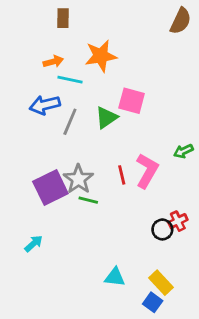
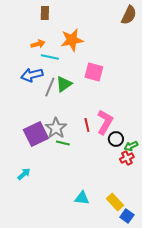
green triangle: (106, 118) -> (64, 84), moved
green arrow: (183, 151) -> (131, 146), moved
black circle: (162, 229) -> (116, 139), moved
blue square: (153, 302) -> (127, 216), moved

